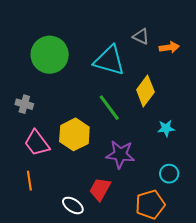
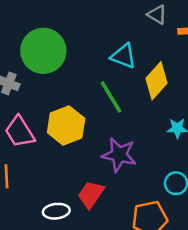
green circle: (50, 55) -> (43, 51), moved
cyan triangle: (109, 61) -> (124, 56), moved, size x0.7
white ellipse: (73, 205) -> (56, 211), turned -45

